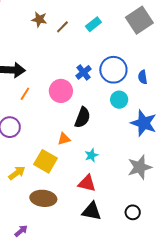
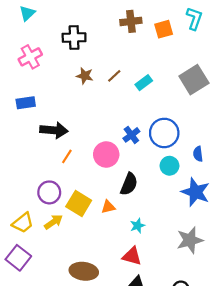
brown line: (62, 27) -> (114, 76), moved
blue semicircle: (143, 77) -> (198, 154), moved
yellow square: (46, 161) -> (79, 203), moved
yellow arrow: (17, 173) -> (53, 222), moved

